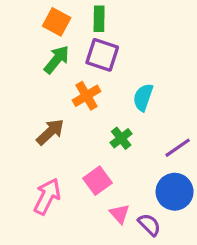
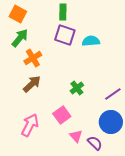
orange square: (57, 22) -> (18, 14), moved
green arrow: (57, 60) -> (20, 38), moved
orange cross: (86, 96) -> (33, 58), moved
cyan semicircle: (143, 97) -> (91, 41), moved, turned 66

